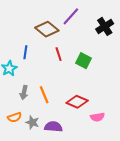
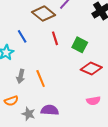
blue line: (25, 52) -> (22, 36), turned -40
red diamond: (77, 102) -> (91, 69), moved
gray star: (32, 122) -> (28, 114), moved

